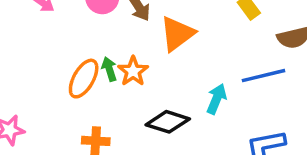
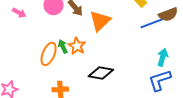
blue line: (263, 76) -> (153, 23), moved
cyan arrow: (216, 99) -> (163, 57), moved

